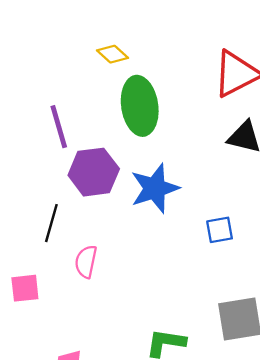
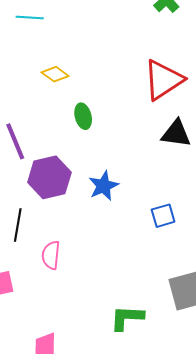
green ellipse: (140, 106) -> (83, 116), size x0.5
blue star: (155, 188) -> (104, 186), size x0.7

